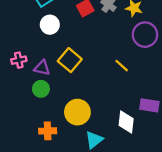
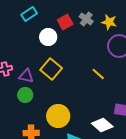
white circle: (50, 25) -> (48, 37), moved
white diamond: (126, 122) -> (102, 125), turned -55

